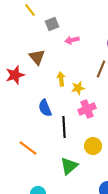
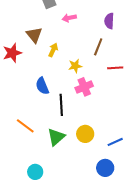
yellow arrow: (61, 79) -> (53, 50), moved, turned 32
yellow circle: (93, 146) -> (85, 134), moved
green triangle: (69, 166) -> (56, 137), moved

